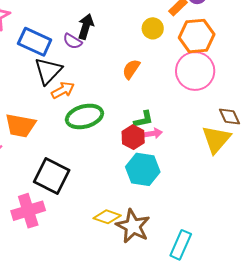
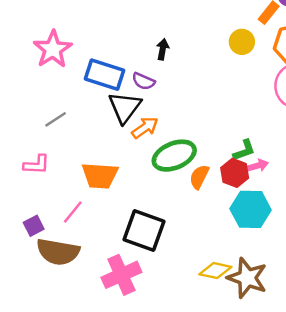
black arrow: (86, 26) -> (163, 49), size x0.7
purple semicircle: (73, 41) -> (143, 81), moved
orange semicircle: (131, 69) -> (199, 177), moved

